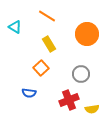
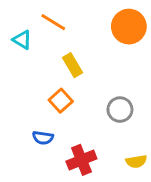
orange line: (47, 16) -> (53, 22), moved
orange circle: (87, 34) -> (129, 27), moved
red cross: (69, 100) -> (81, 160), moved

